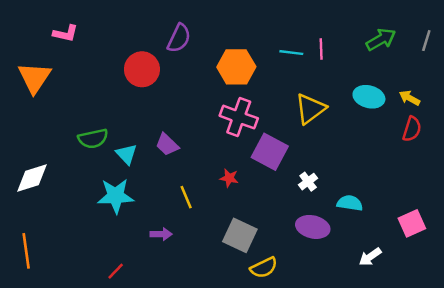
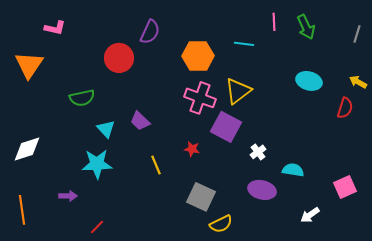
green arrow: (381, 39) -> (306, 27), moved, turned 95
pink line: (321, 49) -> (274, 22), moved
yellow arrow: (410, 98) -> (358, 82), moved
yellow triangle: (310, 109) -> (238, 91), moved
green semicircle: (93, 139) -> (82, 98), moved
purple arrow: (161, 234) -> (68, 196), moved

